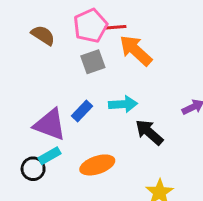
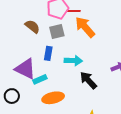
brown semicircle: (43, 35) -> (32, 26), moved
blue rectangle: (82, 111) -> (48, 53), moved, turned -40
cyan rectangle: (49, 156) -> (40, 79), moved

